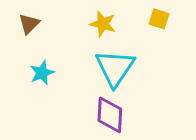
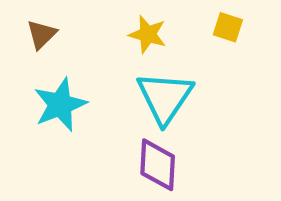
cyan star: (42, 73) -> (60, 105), size x1.5

